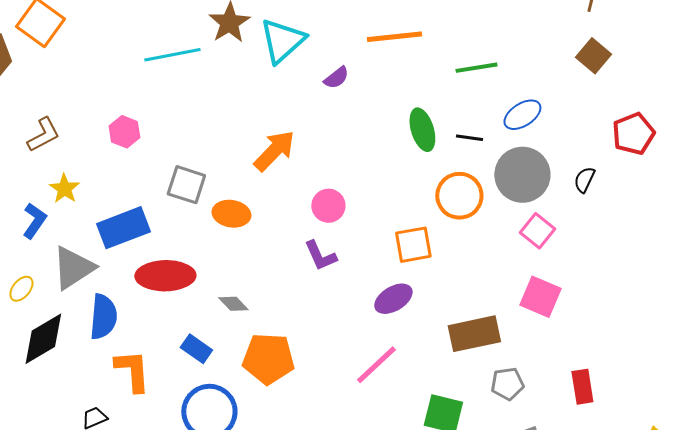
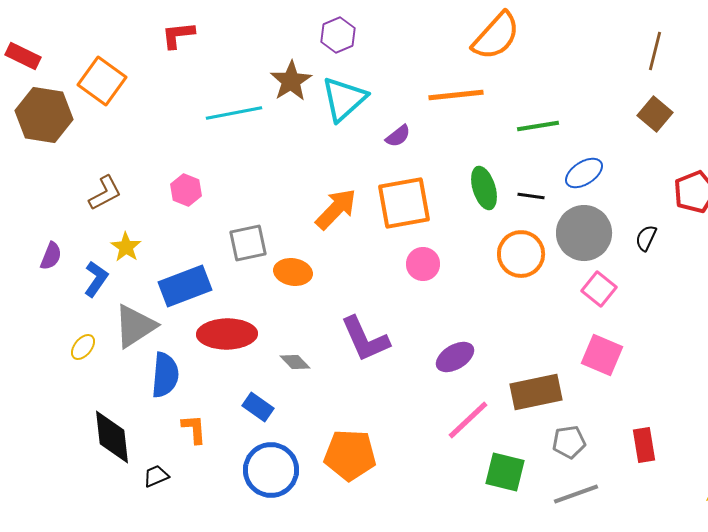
gray square: (186, 185) -> (248, 243), turned -30
pink circle: (328, 206) -> (423, 264), moved
orange square: (413, 245) -> (404, 203), moved, size x1.4
purple L-shape: (320, 256) -> (365, 339), moved, size x1.5
black diamond: (43, 339) -> (112, 437), moved, turned -66
orange pentagon: (268, 359) -> (350, 455), moved
pink line: (376, 365) -> (468, 420), moved
orange L-shape: (132, 371) -> (194, 429), size x0.7

